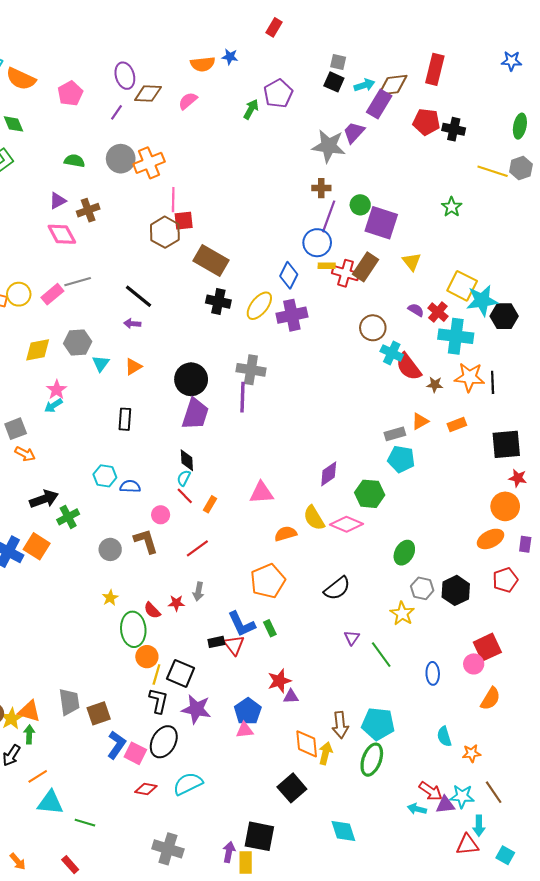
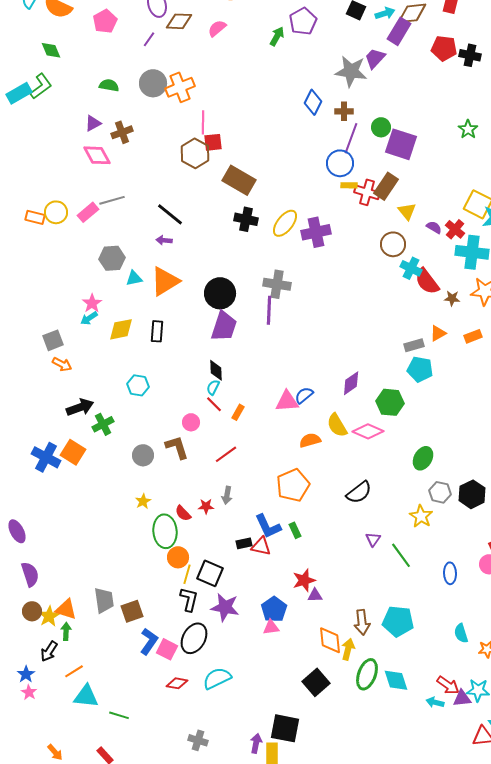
yellow triangle: (412, 262) -> (407, 211), moved
blue diamond: (289, 275) -> (313, 102), moved
yellow diamond: (38, 350) -> (121, 329), moved
cyan triangle: (101, 364) -> (134, 278), turned 42
orange triangle: (133, 367) -> (165, 281), size x1.8
blue semicircle: (130, 486) -> (304, 395), moved, turned -42
red triangle: (234, 645) -> (261, 546), turned -40
green ellipse: (372, 760) -> (367, 674), moved
cyan diamond: (343, 831) -> (396, 680), moved
gray cross: (168, 849) -> (198, 740), size x0.7

